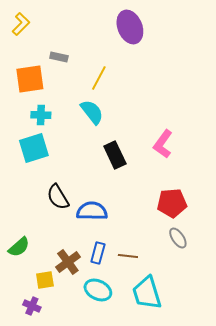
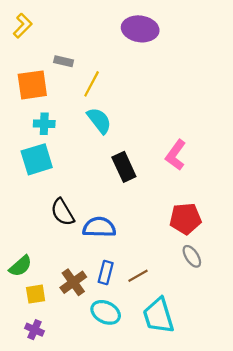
purple ellipse: (130, 27) -> (140, 29), turned -60
yellow line: (99, 78) -> (92, 84), moved
brown line: (128, 256) -> (138, 276), turned -36
yellow square: (45, 280) -> (36, 294), moved

